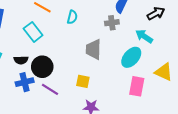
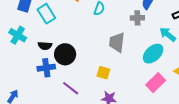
cyan rectangle: (33, 32) -> (46, 14), moved
pink rectangle: (137, 86) -> (156, 83), turned 30
purple line: (50, 89) -> (71, 88), moved

